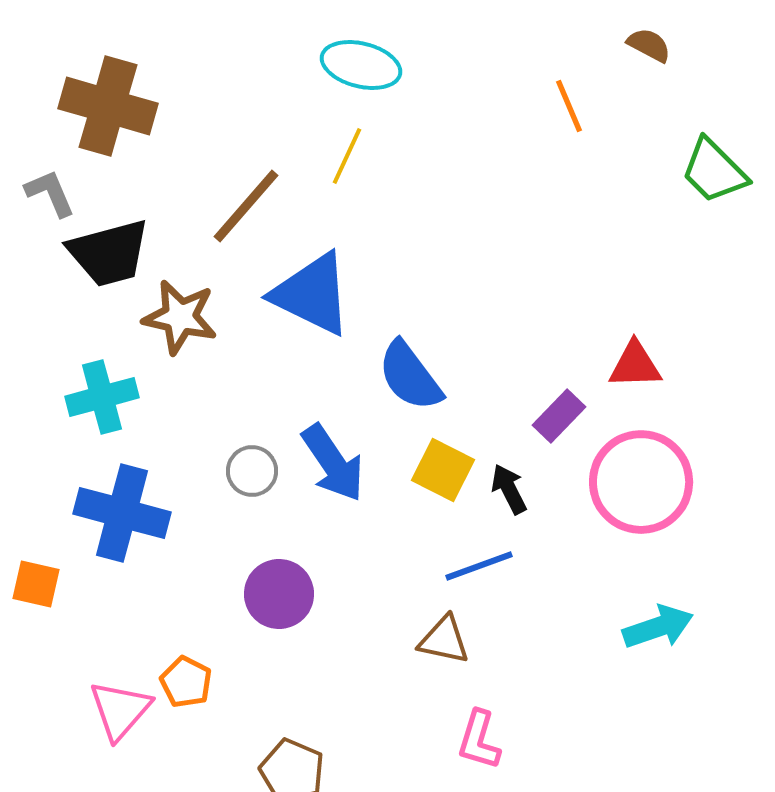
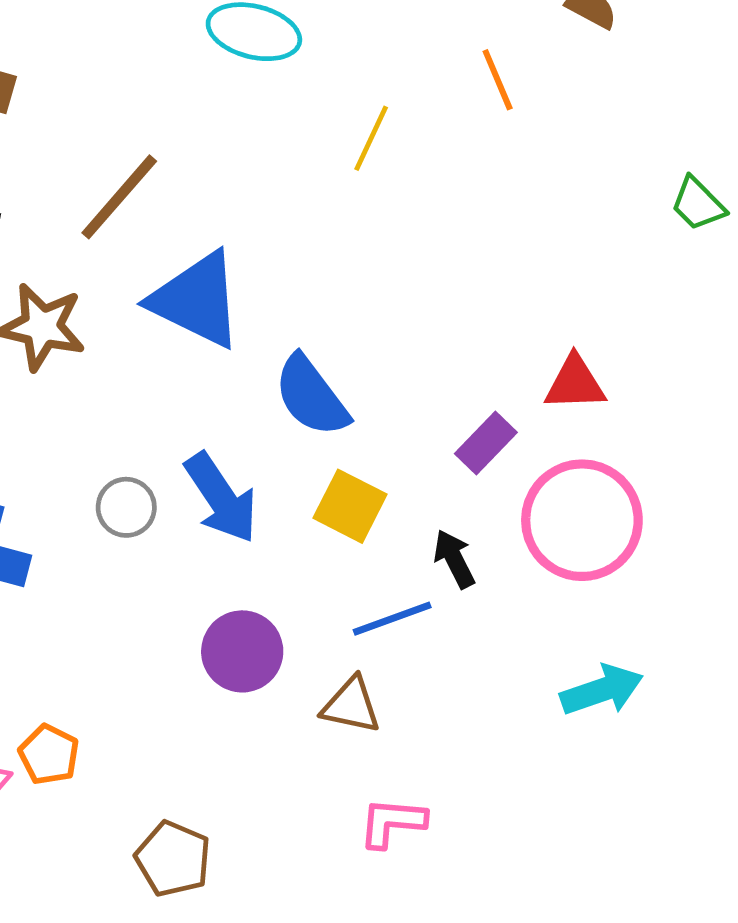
yellow line: (347, 156) -> (371, 138), moved
green trapezoid: (714, 171) -> (698, 204), moved, size x0.7
black arrow: (509, 489) -> (454, 559), moved
purple circle: (279, 594) -> (242, 651), moved
pink L-shape: (479, 740) -> (392, 822), turned 78

